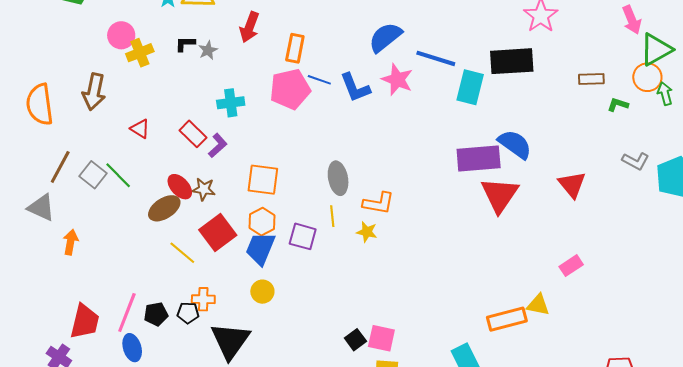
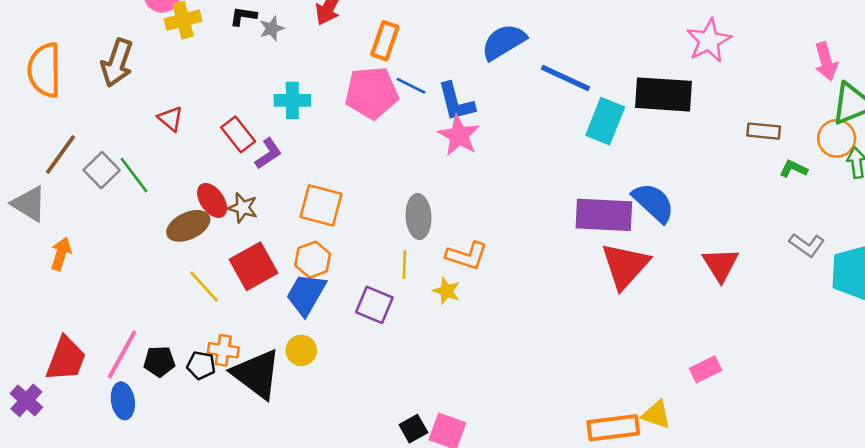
pink star: (397, 80) -> (459, 135), moved
purple square: (303, 236) -> (374, 305), moved
black triangle: (230, 341) -> (257, 374), moved, turned -36

